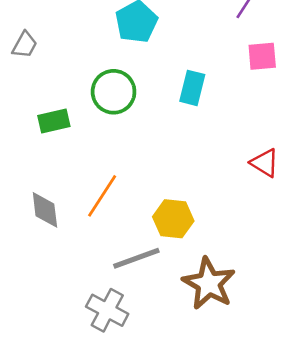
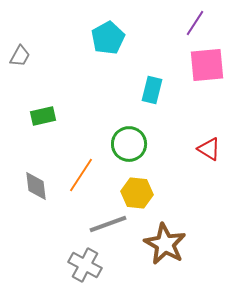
pink square: (262, 56) -> (207, 65), size x1.5
green circle: (114, 92) -> (129, 144), moved

